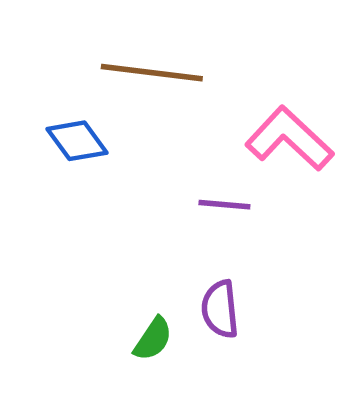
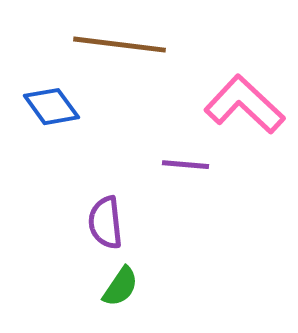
purple semicircle: (220, 309) -> (105, 223), moved

